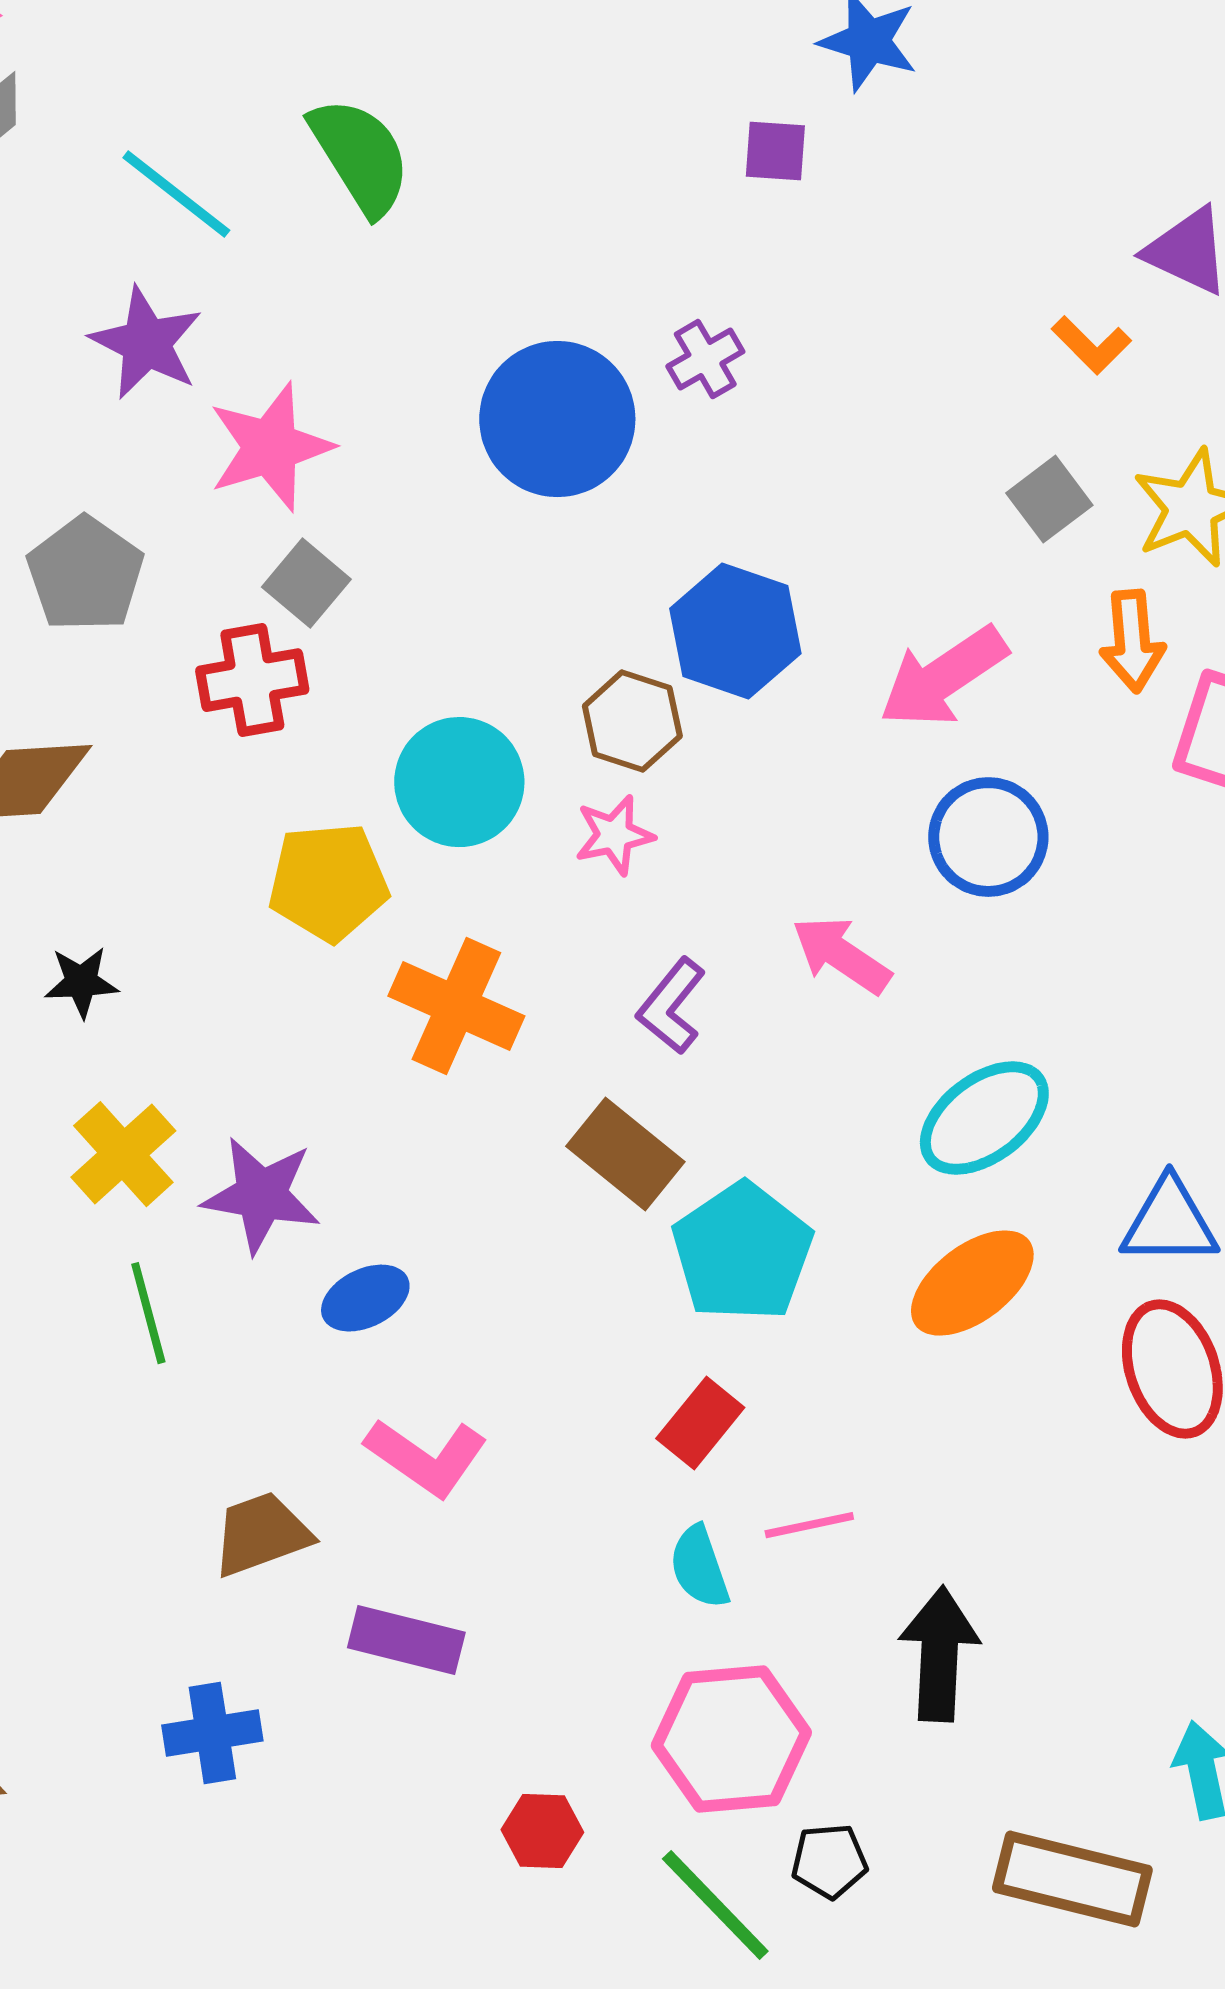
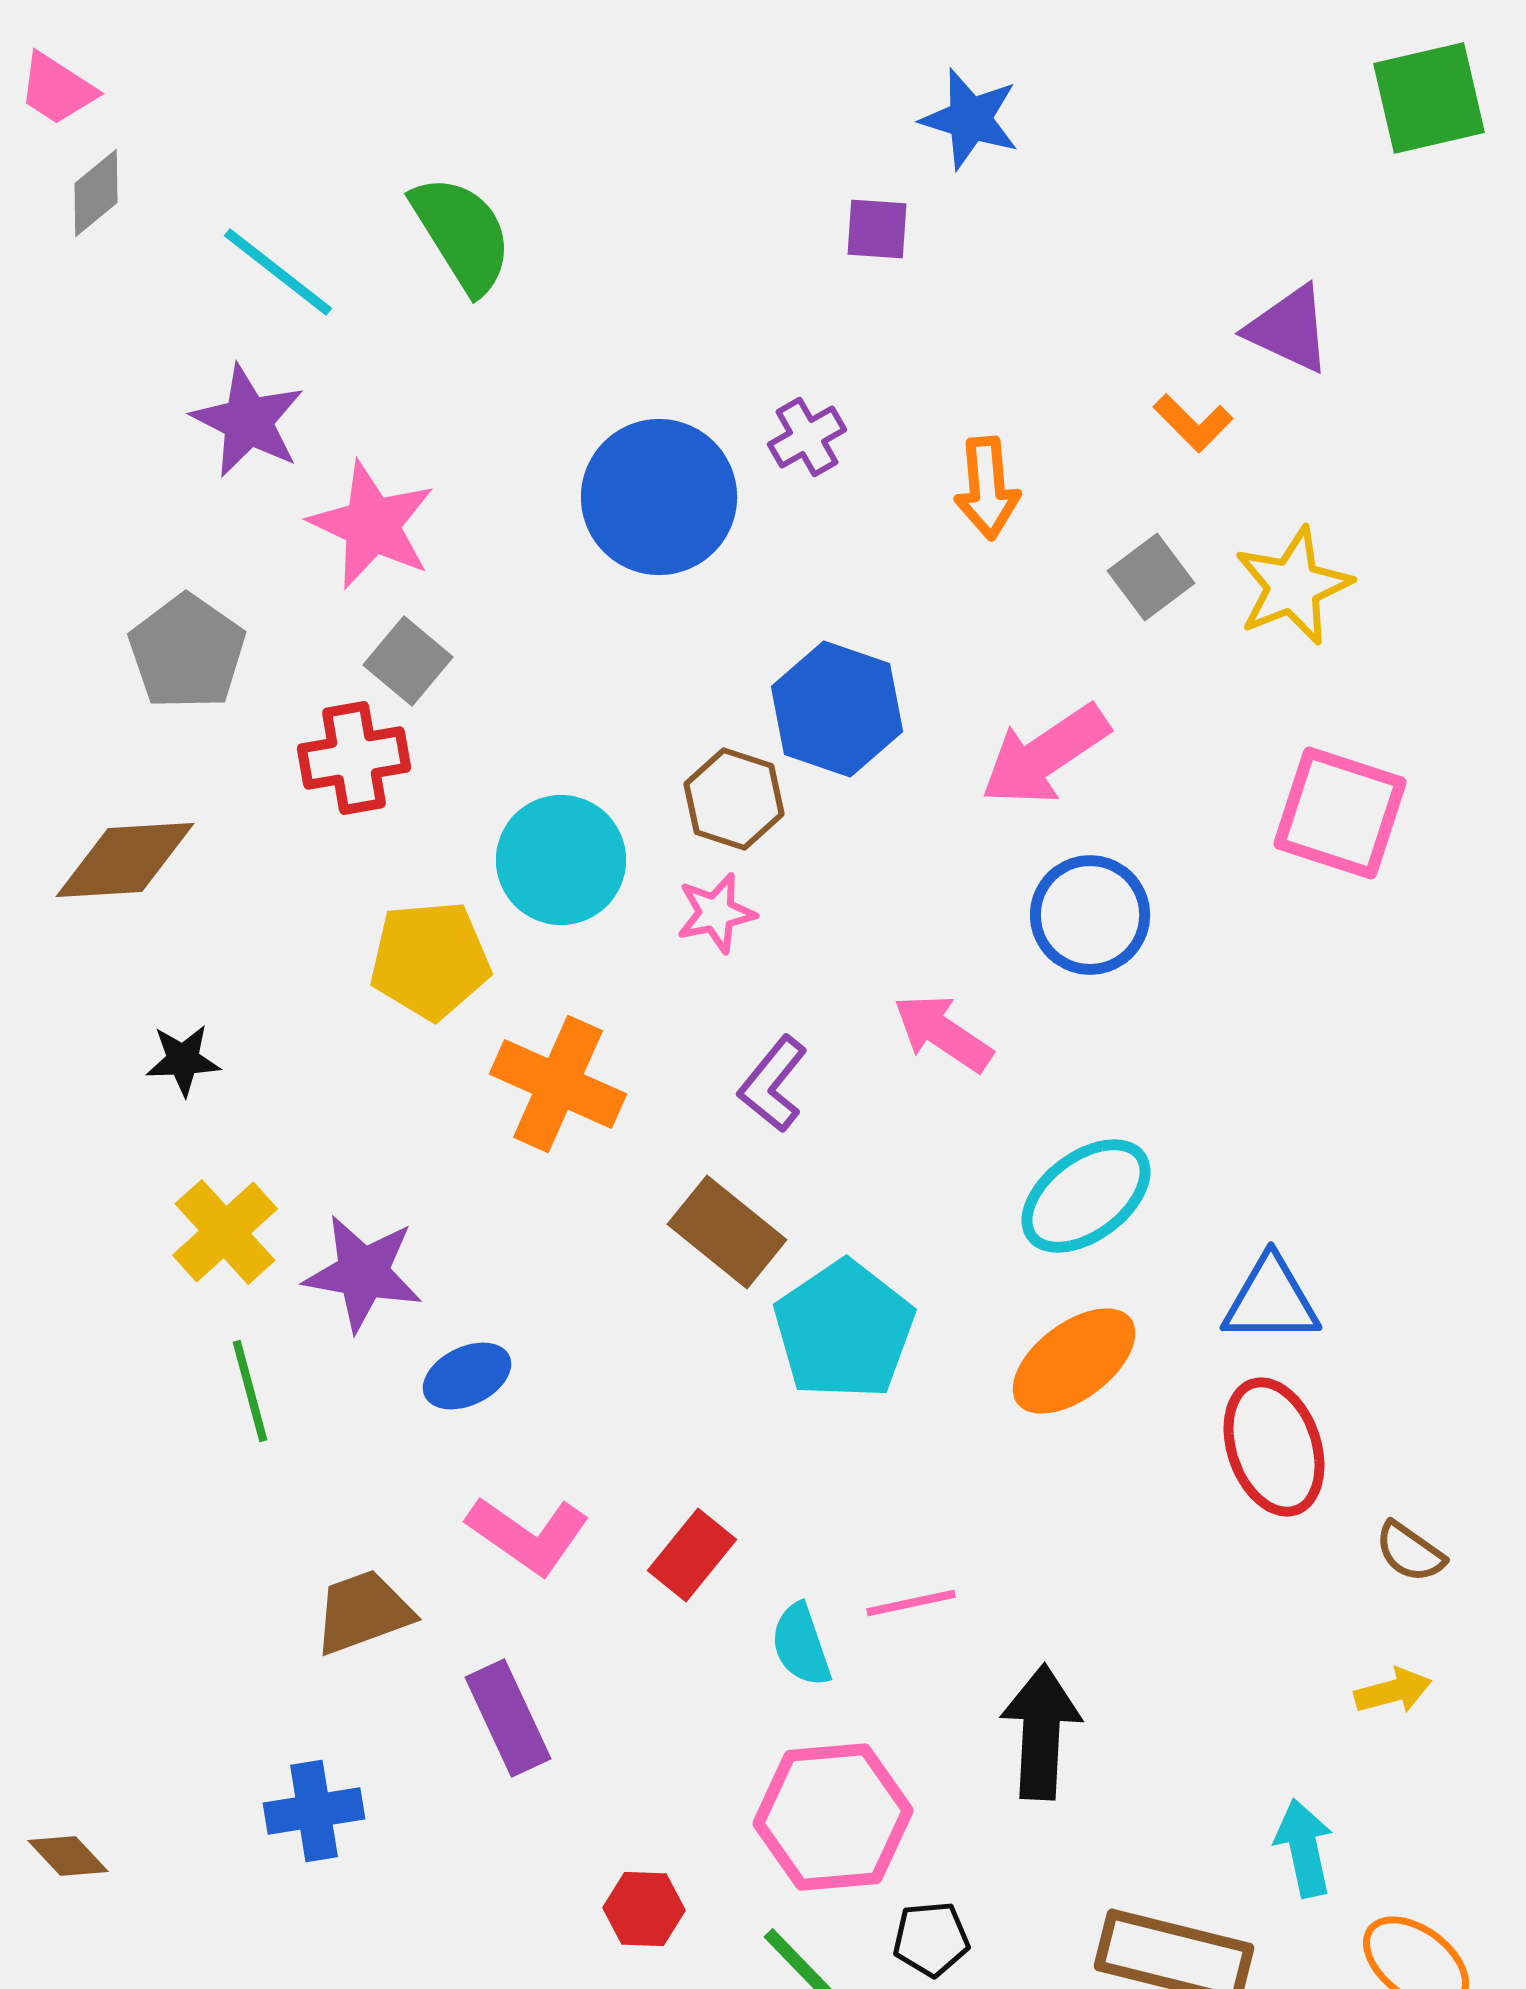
pink star: (270, 447) -> (372, 525), turned -30
orange arrow: (1132, 641) -> (987, 488), moved
red rectangle: (700, 1423) -> (692, 1555), moved
purple rectangle: (406, 1640) -> (508, 1718), turned 51

